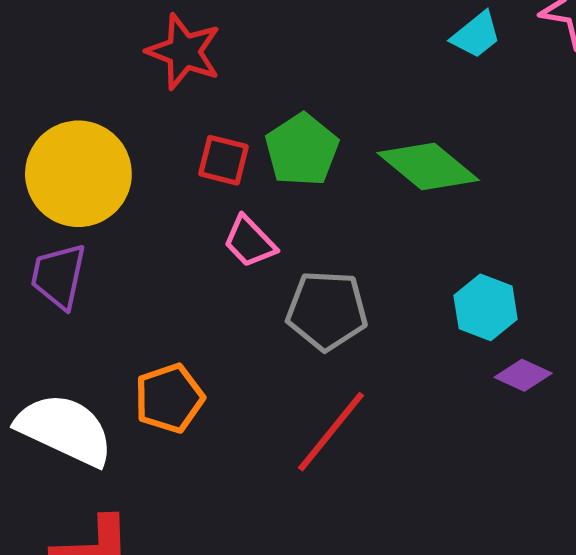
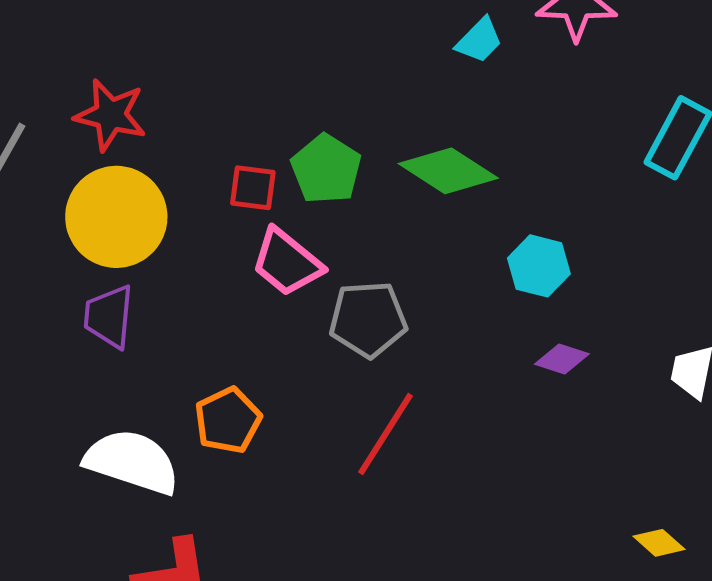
red star: (184, 52) -> (110, 115), moved
pink trapezoid: (250, 242) -> (287, 262), size x1.4
cyan hexagon: (486, 307) -> (539, 266), moved

